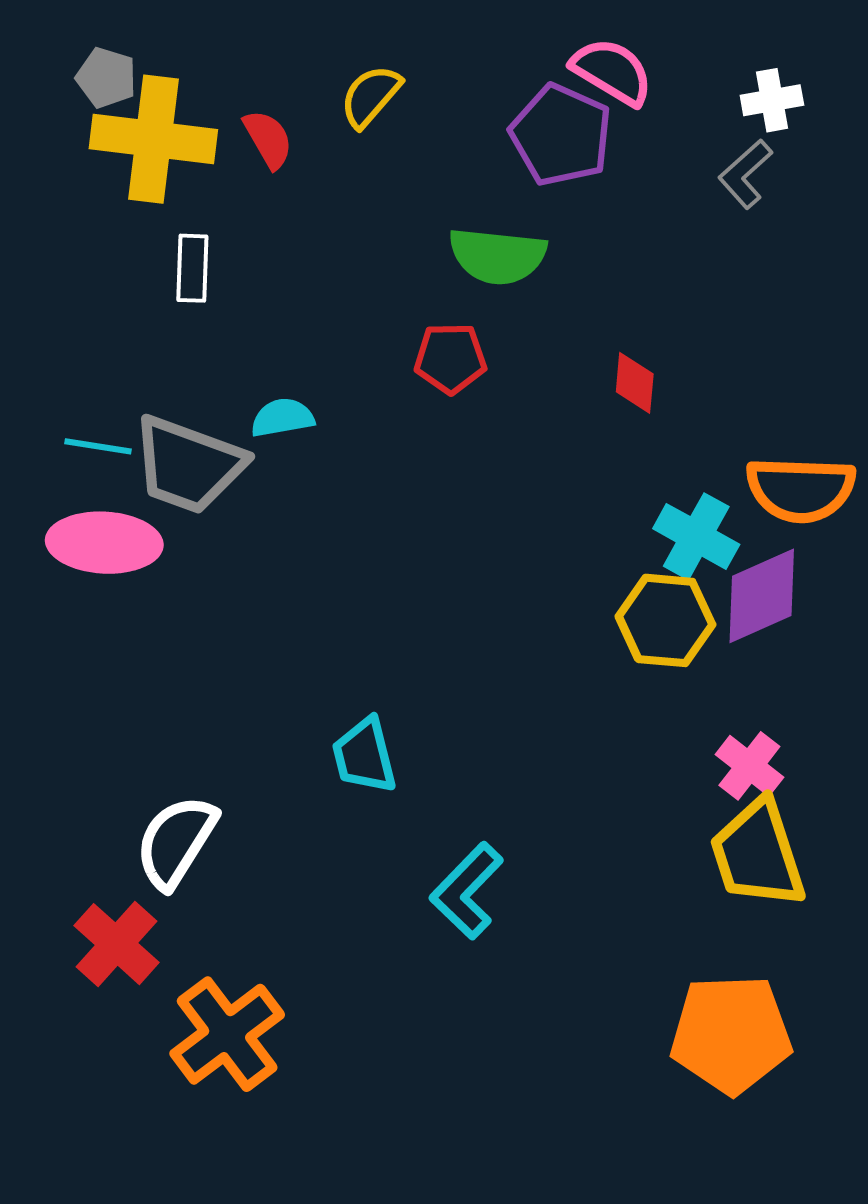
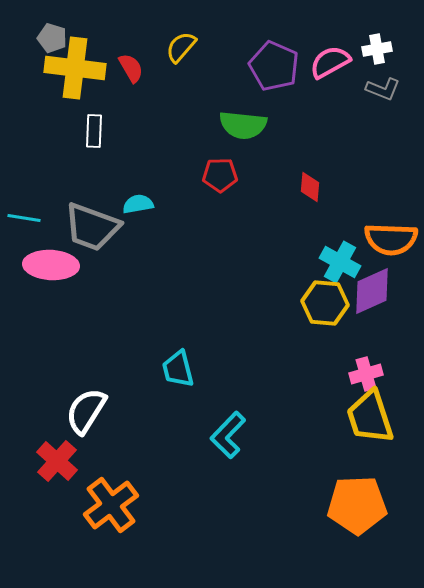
pink semicircle: (612, 72) -> (330, 62), moved, turned -60
gray L-shape: (745, 174) -> (383, 89), moved, turned -116
cyan line: (98, 446) -> (24, 218), moved
pink cross: (749, 766) -> (366, 374), turned 36

